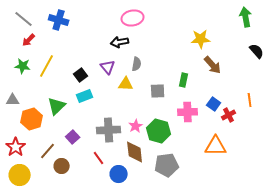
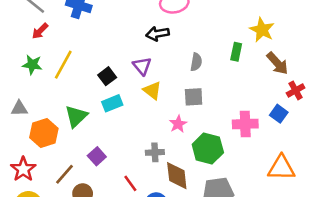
yellow star: (201, 39) -> (262, 30), turned 30
gray semicircle: (137, 64) -> (196, 62), moved
green rectangle: (184, 80) -> (236, 52), moved
yellow triangle: (126, 84) -> (152, 90), moved, turned 35
gray square: (158, 91) -> (194, 97), moved
red cross: (229, 115) -> (296, 90), moved
pink star: (136, 126) -> (178, 124), moved
gray cross: (109, 130) -> (155, 152), moved, size x0.6

